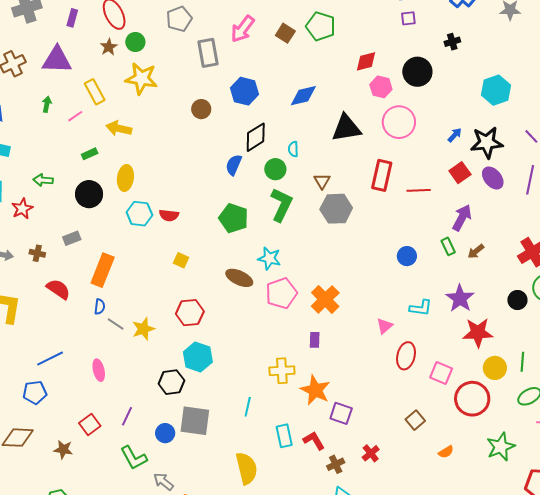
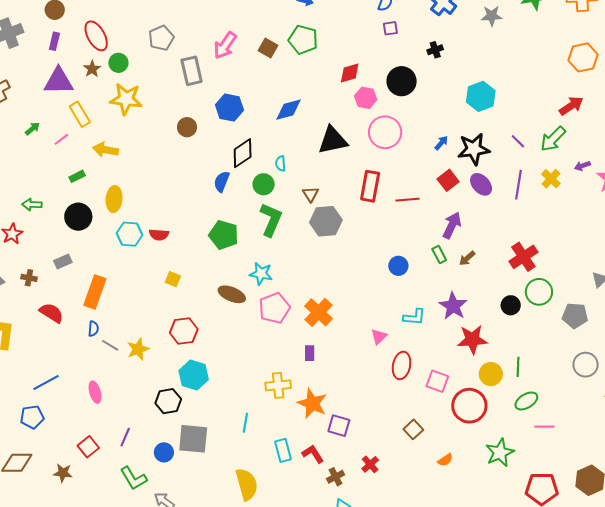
purple triangle: (57, 60) -> (59, 81), moved
green arrow: (47, 104) -> (32, 129), turned 42

